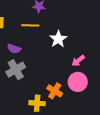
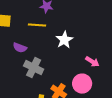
pink arrow: (78, 61) -> (92, 62), moved, turned -112
gray cross: (16, 70) -> (34, 68), moved, turned -36

